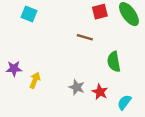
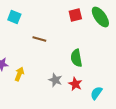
brown line: (85, 37) -> (39, 39), moved
green semicircle: (114, 62) -> (76, 58), moved

